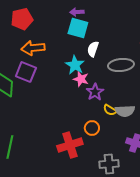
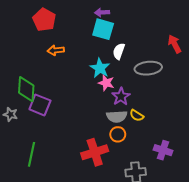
red pentagon: (22, 19) -> (44, 20), turned -30
orange arrow: (33, 48) -> (56, 50), size x0.7
purple square: (26, 72) -> (40, 105), moved
gray semicircle: (125, 111) -> (117, 116), moved

